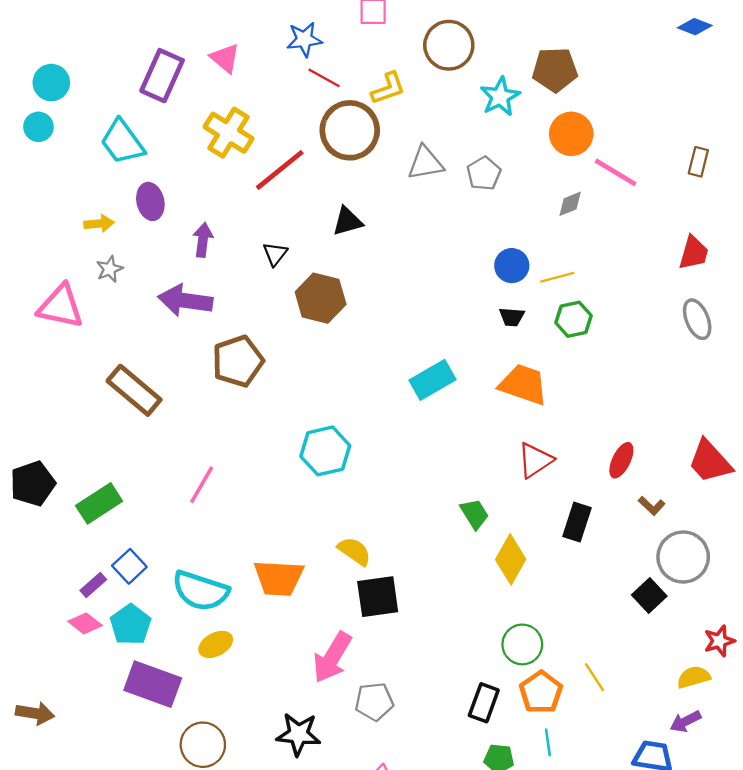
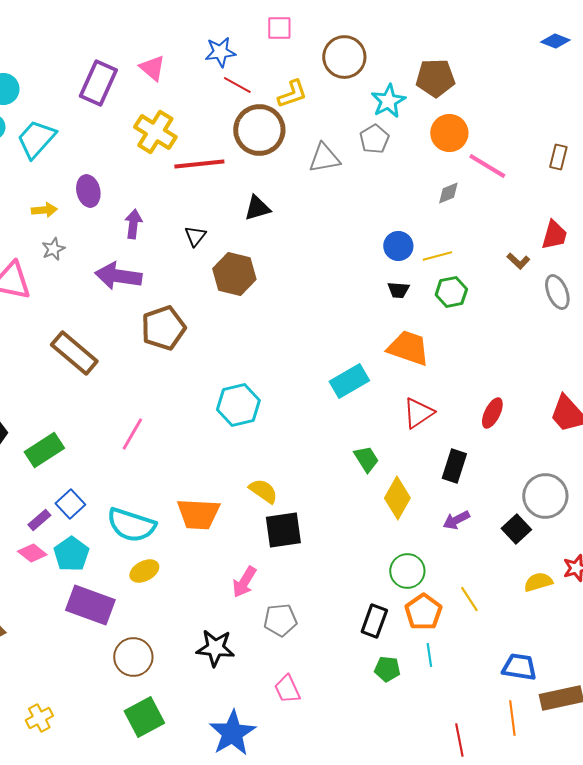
cyan trapezoid: (122, 142) -> (36, 139), moved, turned 78
red line: (280, 170) -> (199, 164), turned 33
gray pentagon: (484, 173) -> (374, 139), moved
cyan rectangle: (433, 380) -> (349, 381), moved
brown L-shape: (652, 506) -> (518, 261), moved
pink arrow: (332, 657) -> (244, 582), size x0.7
yellow semicircle: (694, 677) -> (538, 582), moved
purple arrow: (685, 721) -> (456, 520), moved

